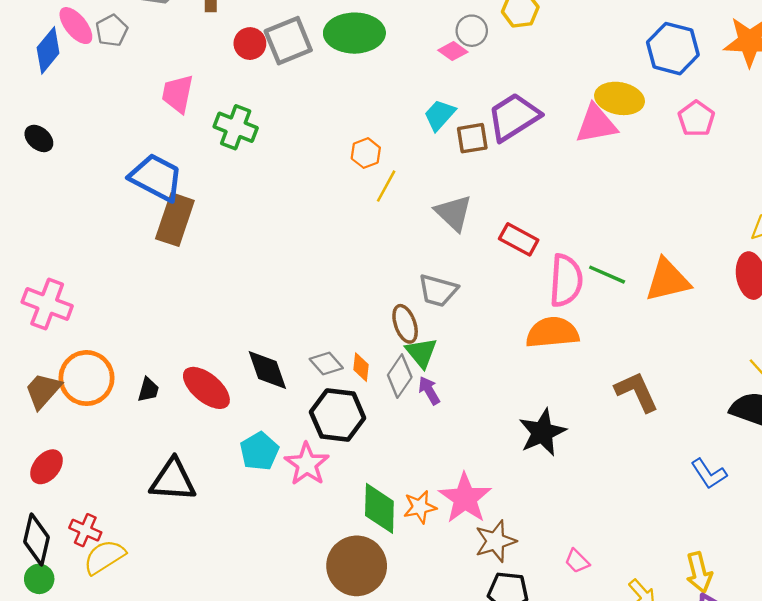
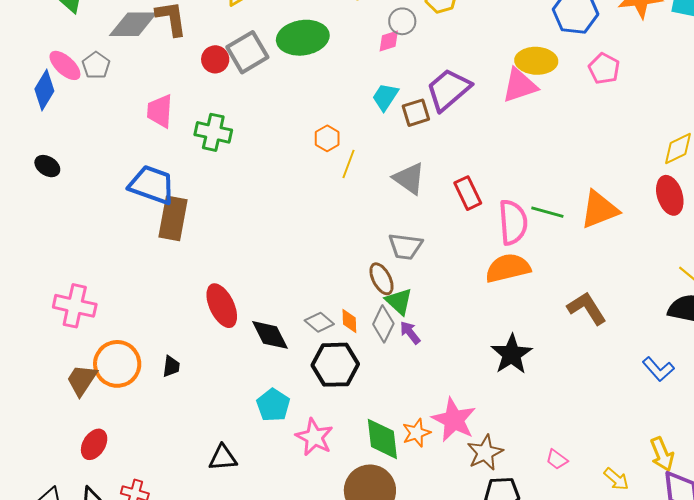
pink diamond: (453, 51) -> (389, 41), turned -45
red rectangle: (519, 239) -> (468, 193), turned 44
red ellipse: (206, 388) -> (222, 306), moved, turned 33
pink star: (307, 464) -> (314, 437), moved
black triangle: (173, 480) -> (223, 458), moved, size x0.7

